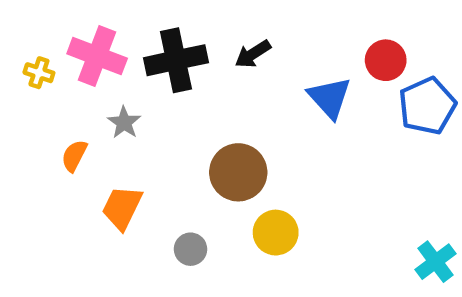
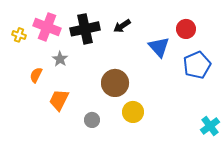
blue pentagon: (427, 106) -> (197, 65), moved

